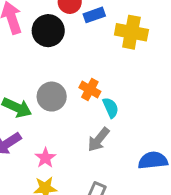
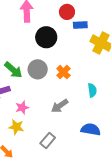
black circle: (48, 31) -> (46, 37), moved
cyan semicircle: (111, 108) -> (92, 90), moved

